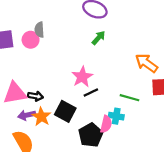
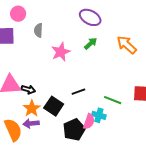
pink circle: (31, 40) -> (18, 14), moved
orange arrow: (146, 63) -> (127, 45), moved
pink star: (82, 77) -> (61, 52), moved
purple arrow: (27, 115) -> (31, 123), moved

